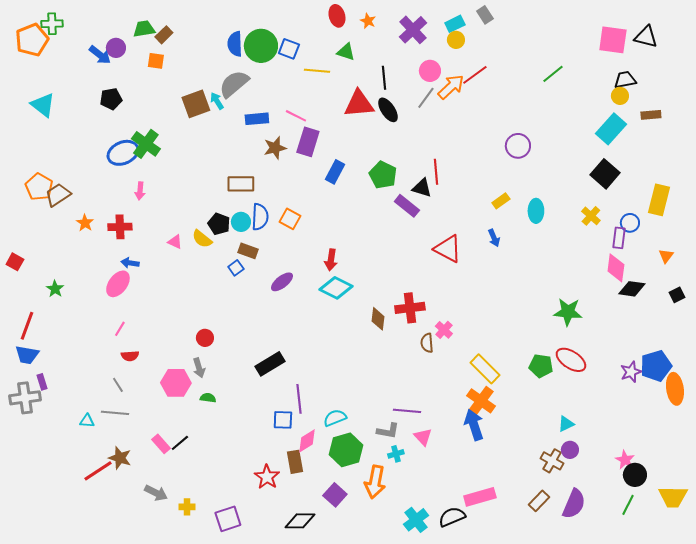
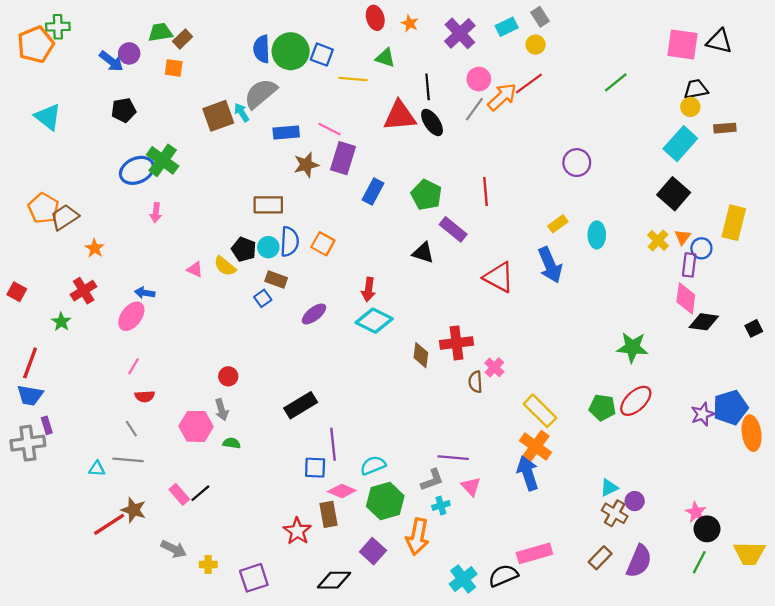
yellow circle: (456, 40) -> (536, 45), moved
black triangle: (422, 188) -> (423, 253), moved
red cross: (120, 227) -> (84, 291), moved, turned -30
blue arrow: (494, 238) -> (550, 265), size x1.8
orange triangle: (666, 256) -> (683, 237), moved
red ellipse: (571, 360) -> (636, 401), turned -76
cyan triangle: (566, 424) -> (609, 488), moved
gray L-shape: (388, 431) -> (432, 480), turned -30
pink diamond: (307, 441) -> (342, 491), turned 55

